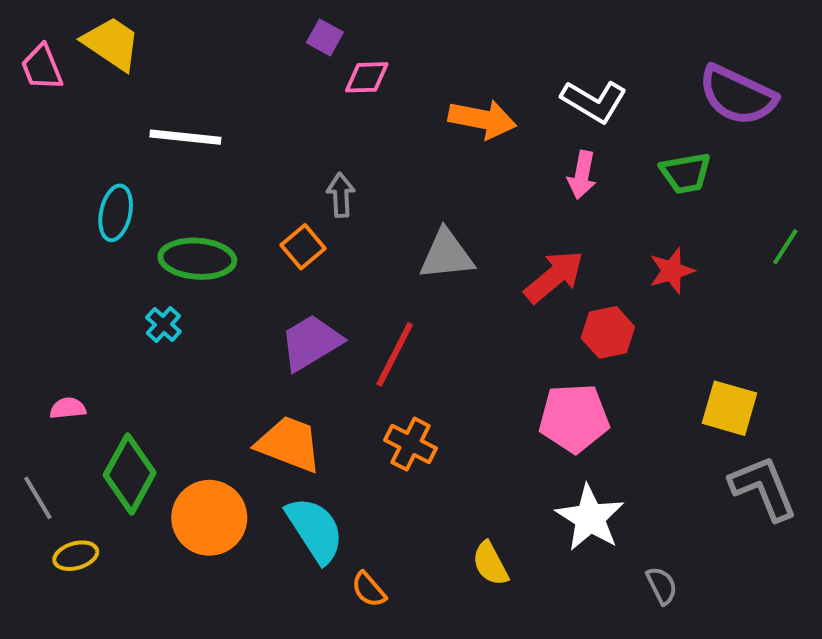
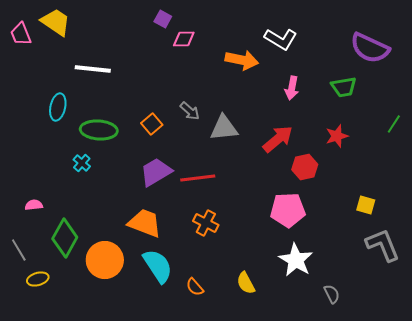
white L-shape: (594, 101) -> (281, 39), moved
gray arrow: (341, 195) -> (190, 111), moved, turned 135
red line: (395, 354) -> (198, 178), turned 56
yellow square: (729, 408) -> (366, 205), size x0.7
orange semicircle: (369, 590) -> (195, 287), moved

